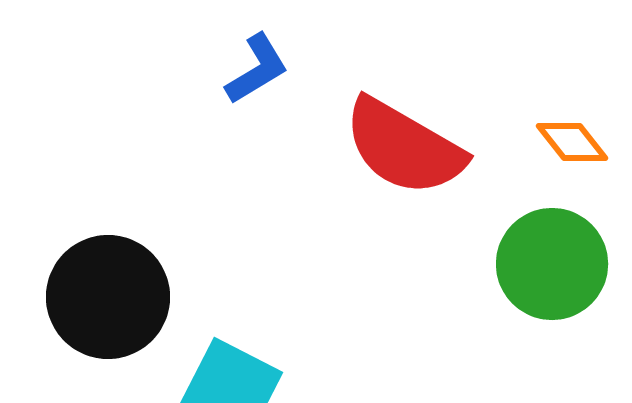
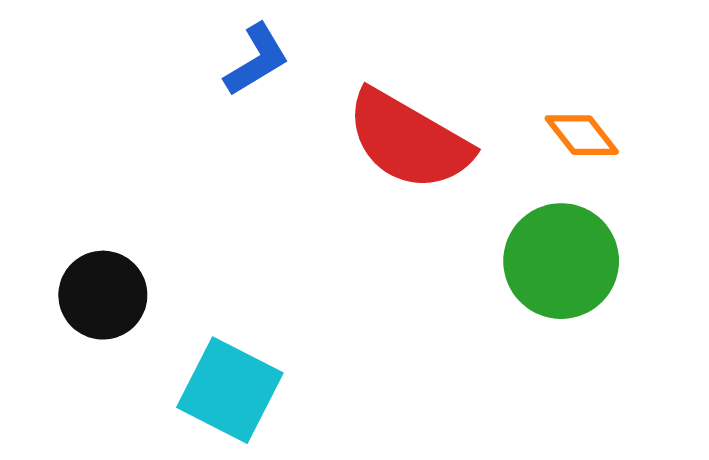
black circle: (108, 297) -> (103, 295), size x0.7

